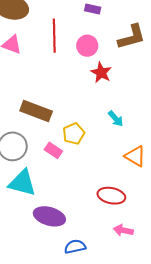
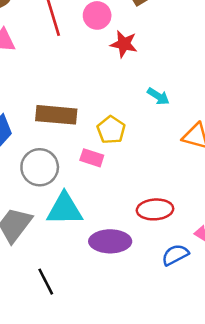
red ellipse: (111, 196) -> (155, 209), moved
blue semicircle: (75, 247) -> (175, 255), moved

